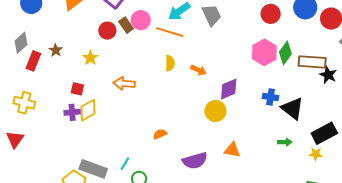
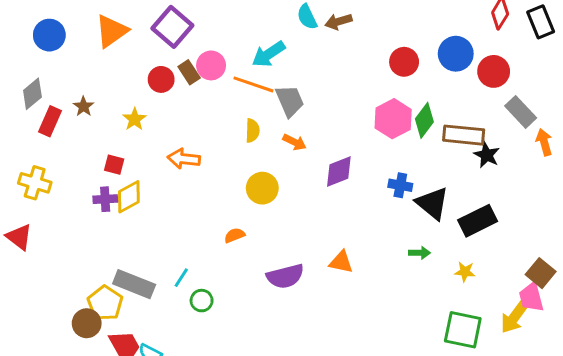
gray trapezoid: (212, 15) -> (290, 101), moved
yellow circle: (215, 111) -> (262, 188), moved
black rectangle: (324, 133) -> (478, 221), moved
red triangle: (15, 139) -> (19, 237), turned -30

